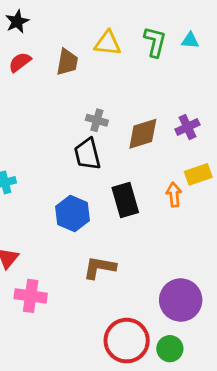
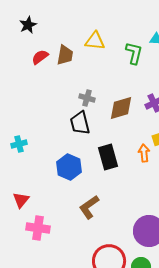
green L-shape: (155, 42) -> (134, 53), moved
red semicircle: (20, 62) -> (40, 57), moved
brown L-shape: (100, 268) -> (89, 207), turned -45

